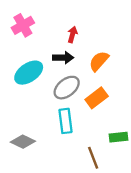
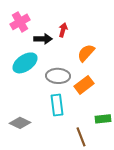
black arrow: (63, 58) -> (43, 39), moved
gray ellipse: (67, 88) -> (58, 76), turned 40

